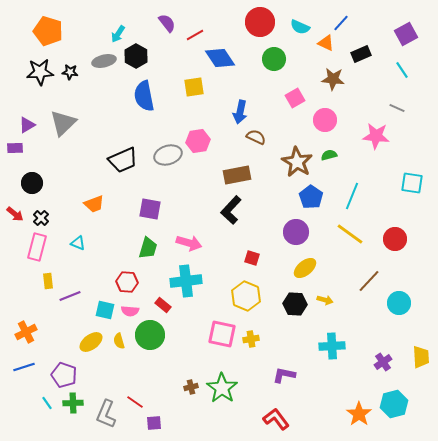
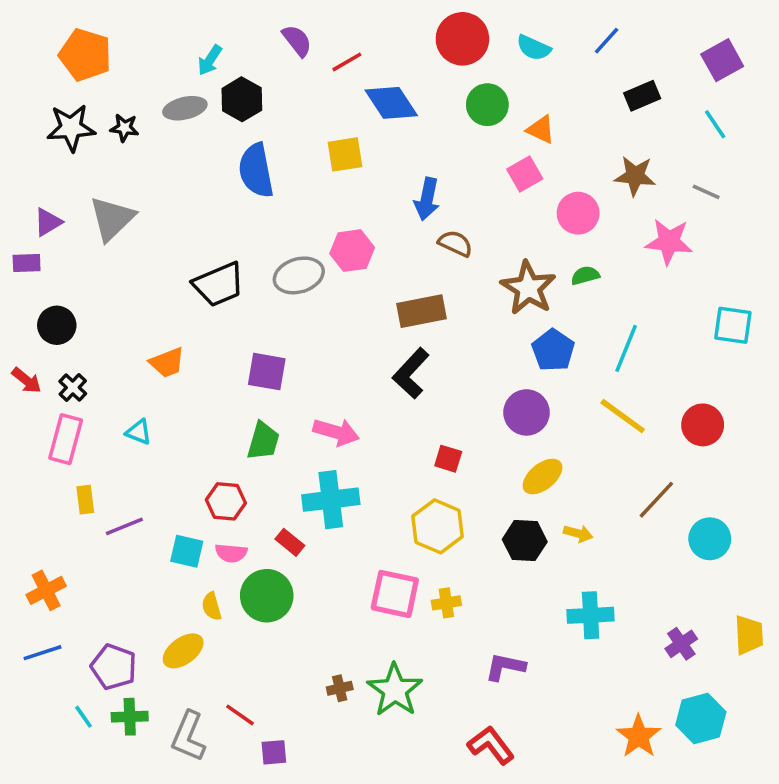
orange triangle: (326, 43) -> (541, 130), moved
brown star: (333, 79) -> (635, 176), moved
yellow ellipse: (91, 342) -> (183, 651), moved

